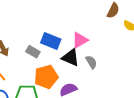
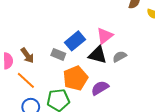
blue rectangle: (51, 41) -> (75, 41), turned -54
gray semicircle: (91, 62) -> (120, 57), turned -80

